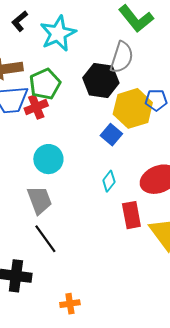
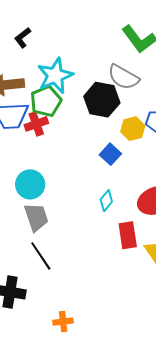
cyan star: (58, 33) -> (55, 76), moved
gray semicircle: (122, 57) -> (123, 77), turned 100
yellow hexagon: (133, 108) -> (133, 129), size x0.6
cyan circle: (48, 159) -> (30, 184), moved

